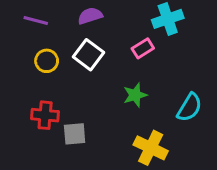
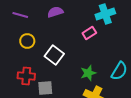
white square: (89, 55) -> (54, 55), moved
green star: (135, 95) -> (88, 73), moved

